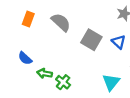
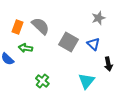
orange rectangle: (28, 19) -> (17, 27), moved
green arrow: (45, 73) -> (25, 48), moved

